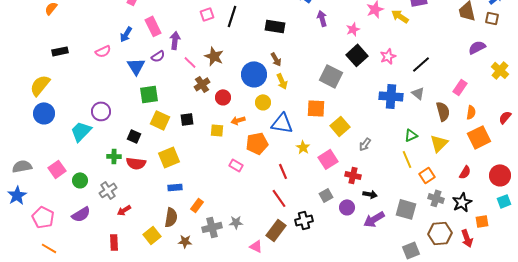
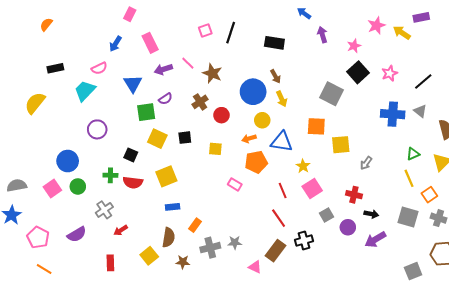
blue arrow: (126, 34) -> (116, 44), moved
purple arrow: (175, 40) -> (163, 69), moved, turned -114
purple semicircle: (158, 56) -> (165, 99), moved
pink line: (190, 62) -> (188, 63), moved
blue circle: (44, 113) -> (68, 161), moved
orange arrow: (238, 120) -> (249, 139), moved
yellow square: (340, 126) -> (341, 145), turned 36
cyan trapezoid: (81, 131) -> (85, 91), moved
pink square: (328, 159) -> (312, 189), moved
green circle: (80, 180) -> (78, 186), moved
gray square: (406, 209) -> (408, 217), moved

